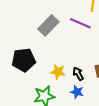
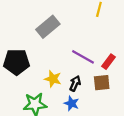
purple line: (80, 23) -> (83, 57), moved
black arrow: (78, 74) -> (75, 83), turned 48

